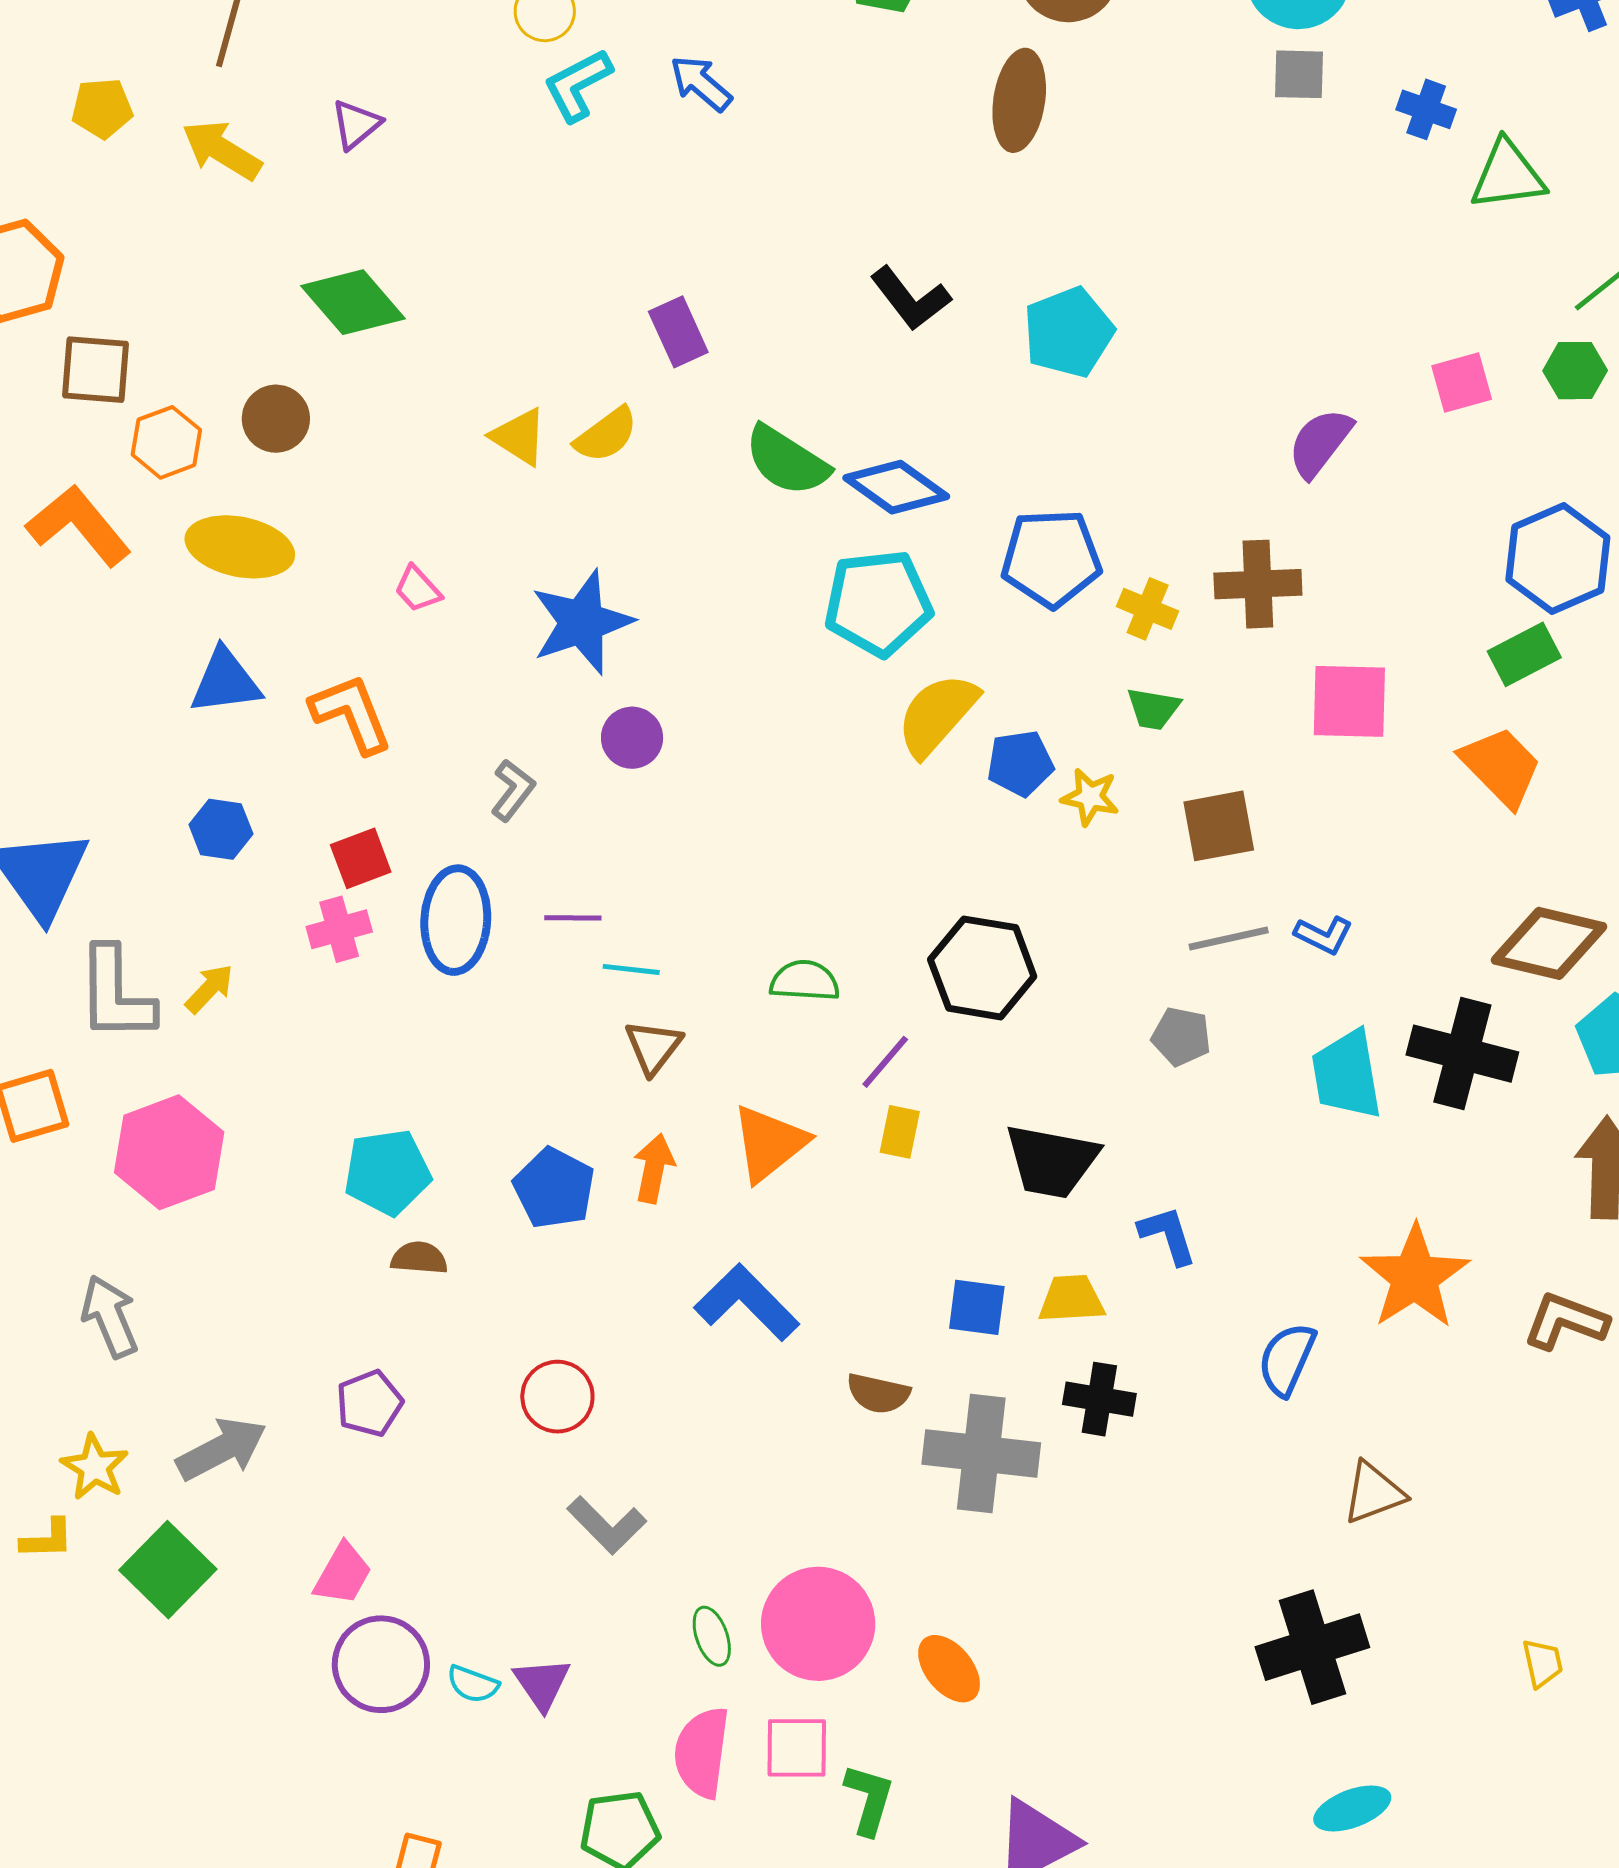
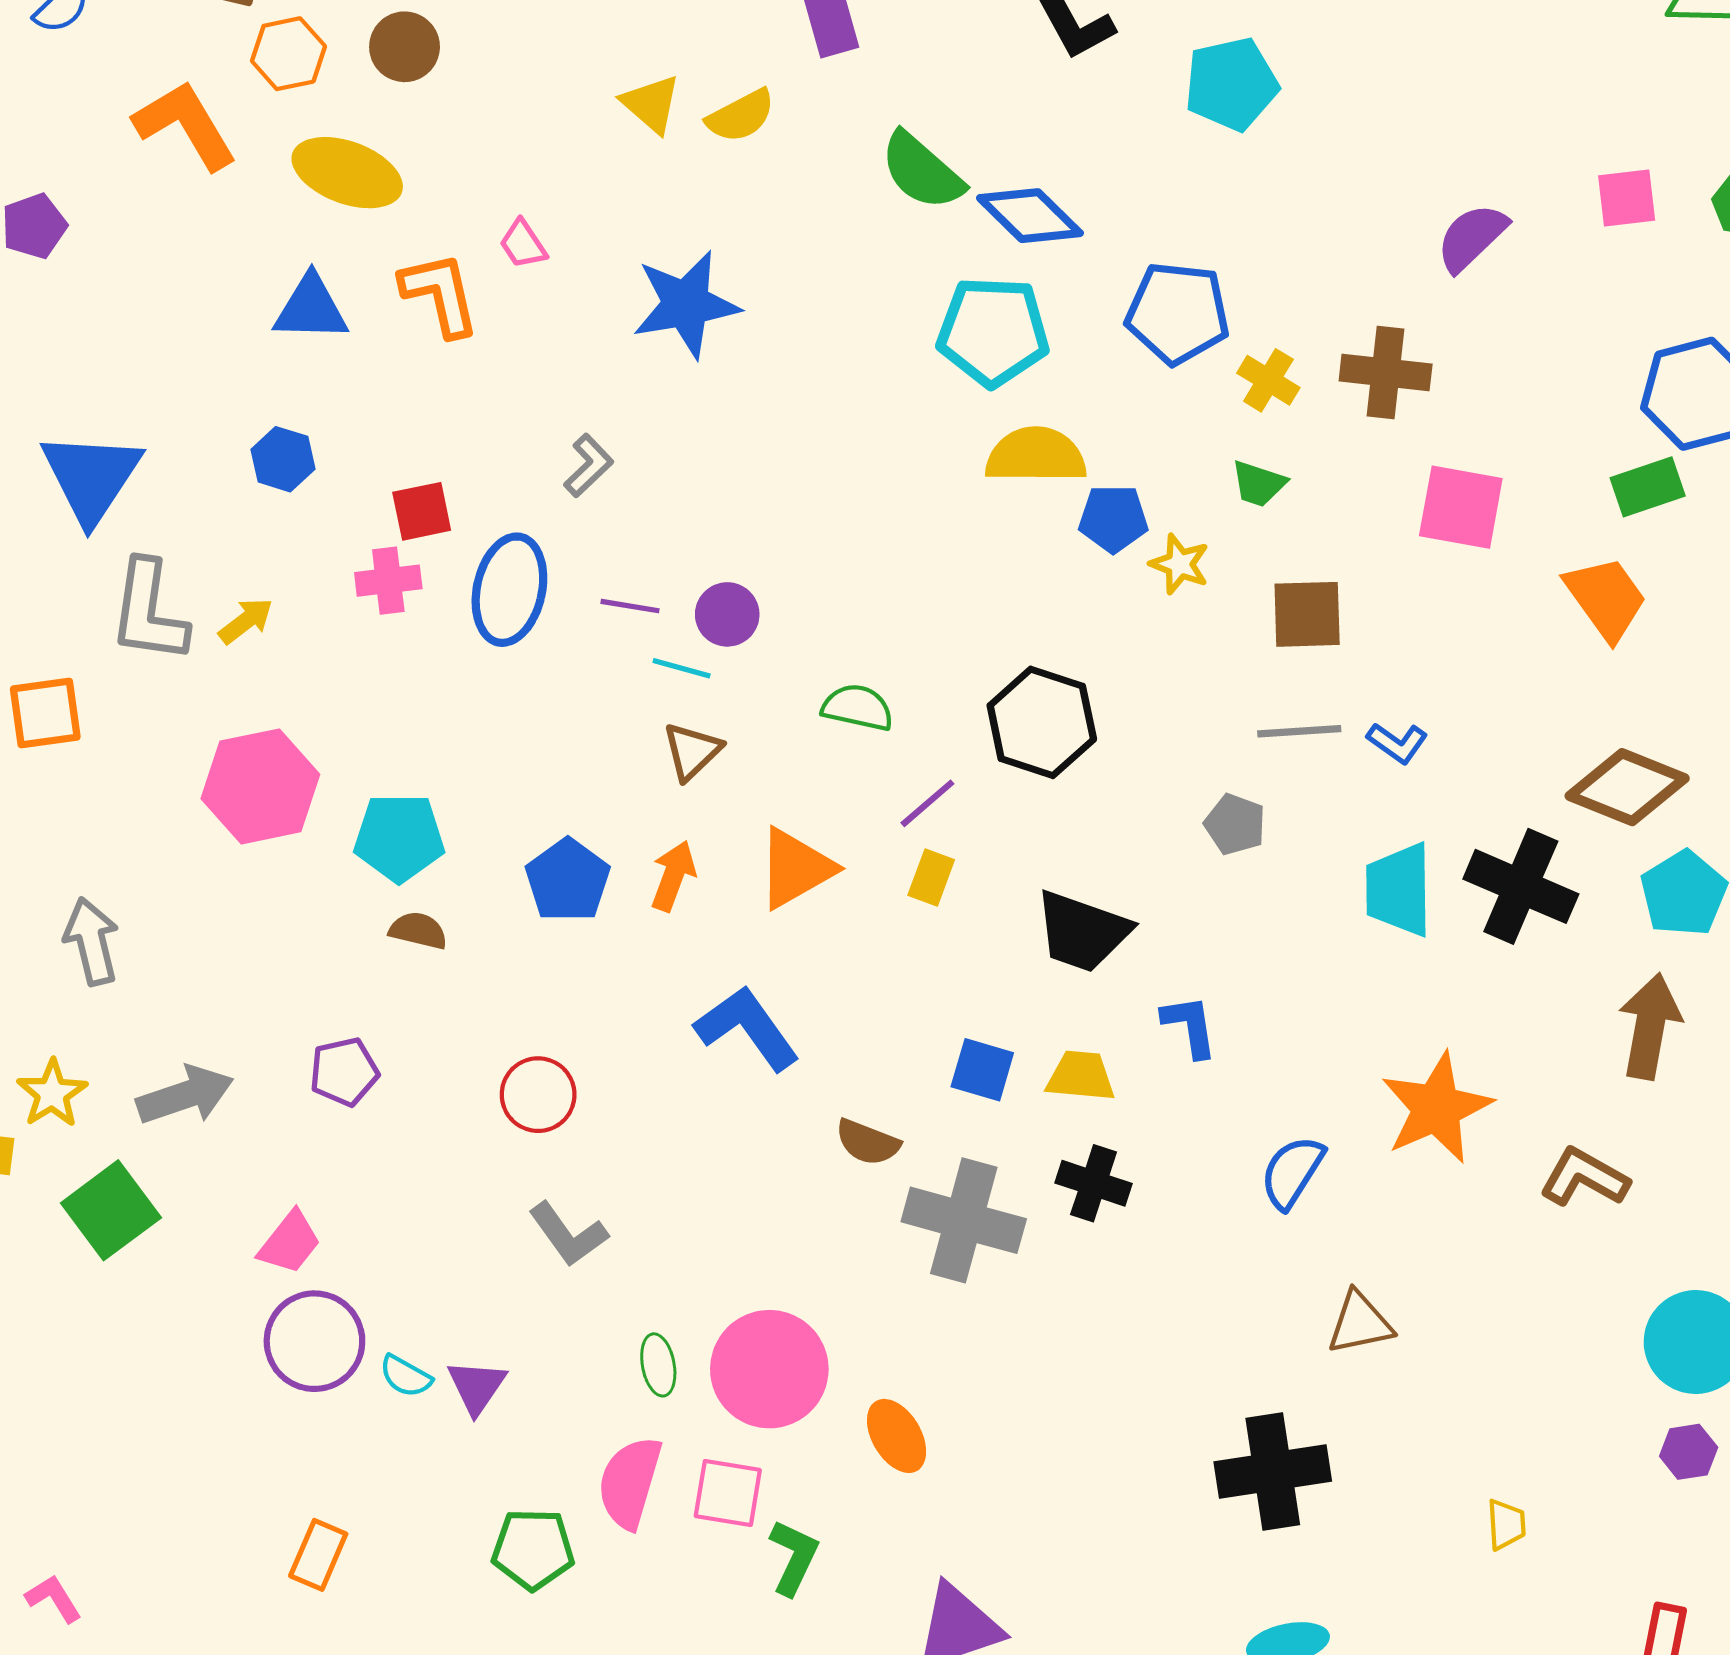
orange L-shape: (351, 714) -> (440, 294), moved
yellow semicircle: (937, 715) -> (1036, 455), turned 40
purple circle: (632, 738) -> (727, 614), moved
pink hexagon: (169, 1152) -> (260, 786), moved

